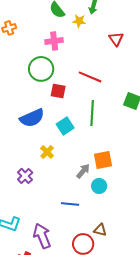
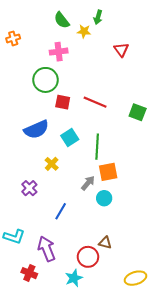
red line: (90, 77) -> (95, 102), moved
green line: (92, 113) -> (97, 147), moved
blue line: (70, 204) -> (61, 211), moved, turned -66

